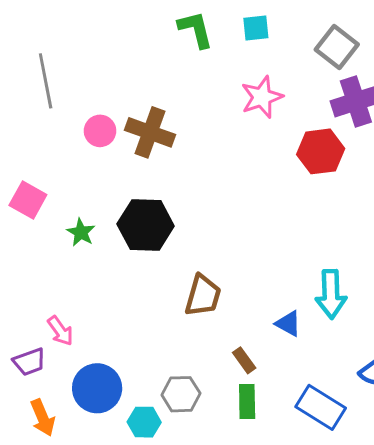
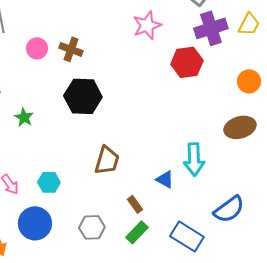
brown cross: (150, 132) -> (71, 49), size x0.7
black hexagon: (146, 225) -> (83, 96), moved
green rectangle: (247, 401) -> (137, 232), turned 45
cyan hexagon: (144, 422) -> (49, 182), moved

